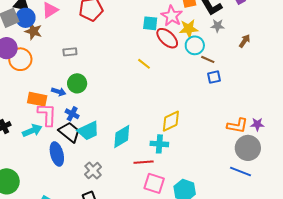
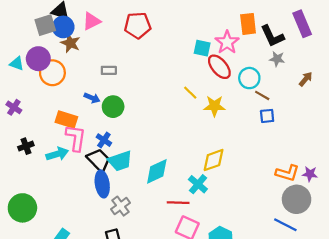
yellow star: (189, 29) -> (214, 106), moved
blue arrow: (59, 92) -> (92, 98), moved
cyan cross: (159, 144) -> (198, 184), turned 30
blue ellipse: (57, 154) -> (102, 184), moved

